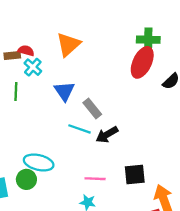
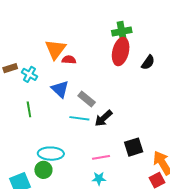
red semicircle: (26, 51) -> (69, 60), moved
green line: (16, 92) -> (29, 109), moved

